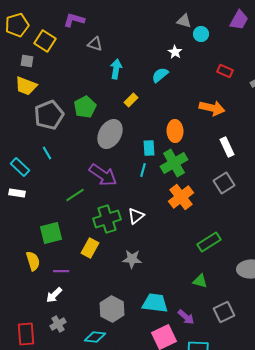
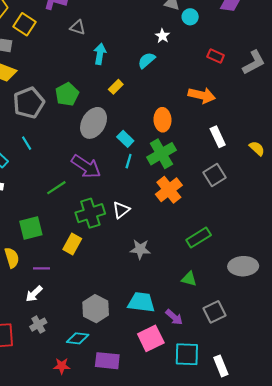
cyan rectangle: (149, 148) -> (125, 139), moved, turned -42
gray star: (132, 259) -> (140, 249), moved

